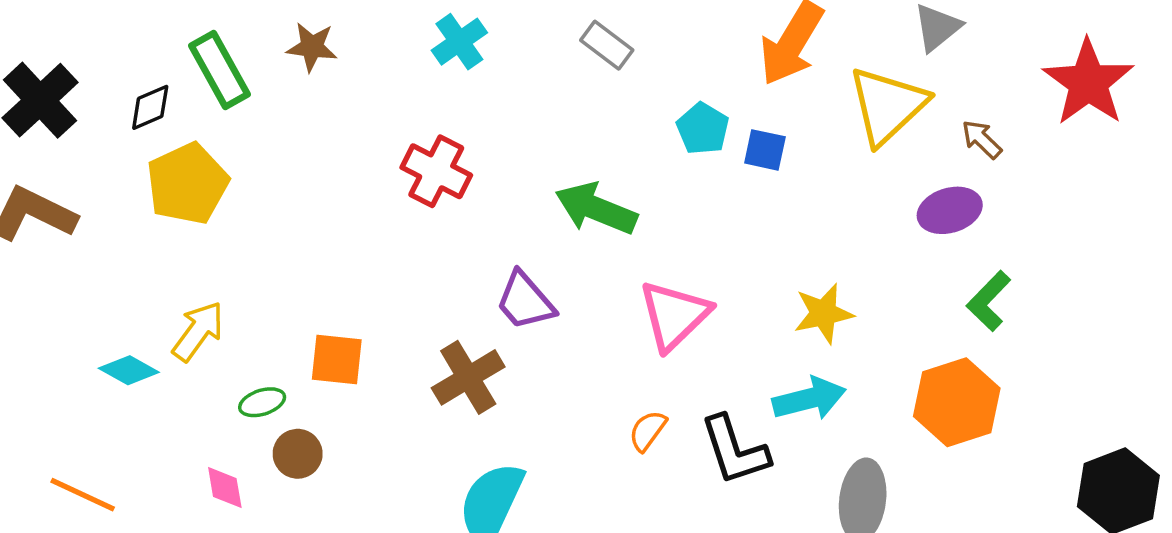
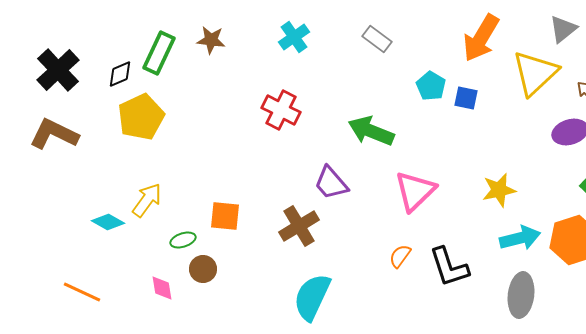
green rectangle: (219, 70) -> (159, 53), turned 54
cyan arrow: (809, 399) -> (520, 238), moved

